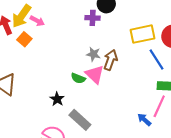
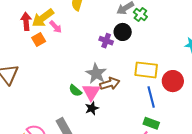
gray star: (93, 54) -> (96, 73), size x1.5
brown arrow: (110, 60) -> (110, 84), turned 36
black star: (57, 99) -> (92, 108), moved

